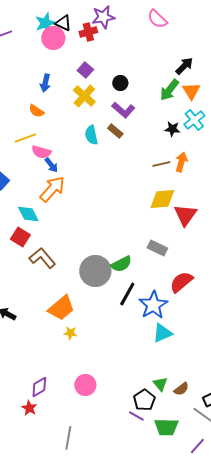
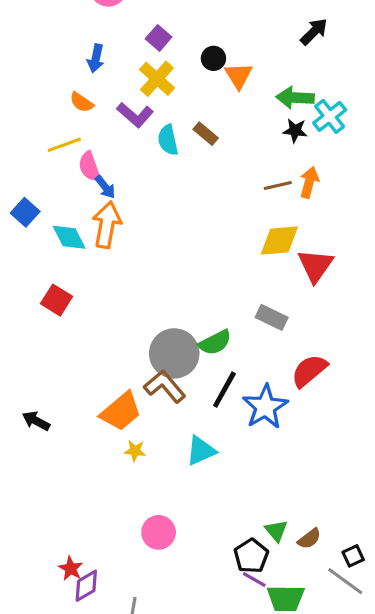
green arrow: (169, 90) -> (295, 98), moved, turned 55
orange triangle: (191, 91) -> (239, 76), moved
purple L-shape: (123, 110) -> (135, 115), moved
pink semicircle: (41, 152) -> (89, 167), turned 54
orange arrow: (52, 189) -> (107, 225), turned -32
cyan diamond: (28, 214) -> (69, 237), moved
brown L-shape: (42, 258) -> (165, 386), moved
cyan triangle: (162, 333) -> (201, 451), moved
purple diamond: (39, 387) -> (86, 586), moved
purple line: (136, 416) -> (254, 579), moved

